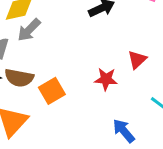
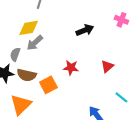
red star: (106, 79) -> (71, 68), moved

